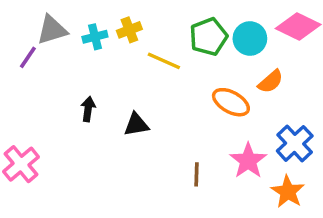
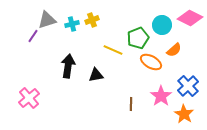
green pentagon: (209, 37) -> (138, 38), moved
yellow line: (164, 61) -> (113, 50), moved
black arrow: (88, 109) -> (68, 66), size x1.6

